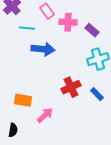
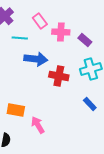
red cross: (71, 87) -> (59, 76), moved, turned 36
pink arrow: (45, 115) -> (38, 125), turned -78

